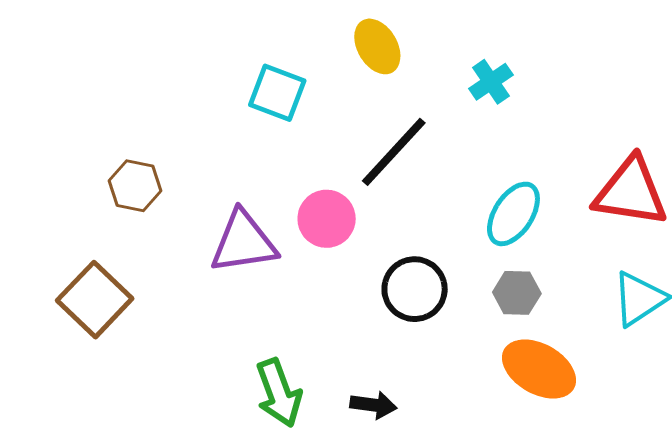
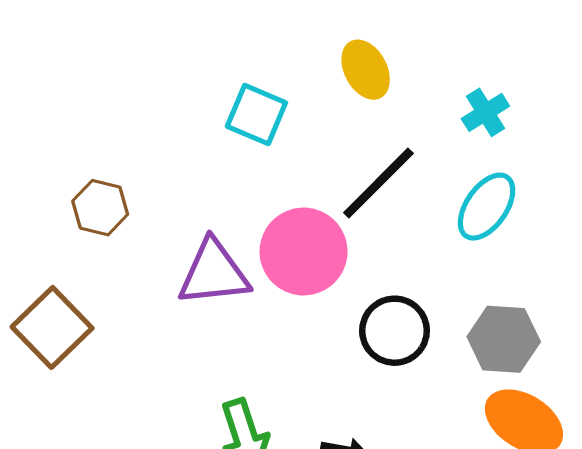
cyan ellipse: (513, 214) -> (487, 207), moved
pink circle: (327, 219) -> (304, 252), size x1.4
gray hexagon: (517, 293) -> (504, 339), size x1.4

